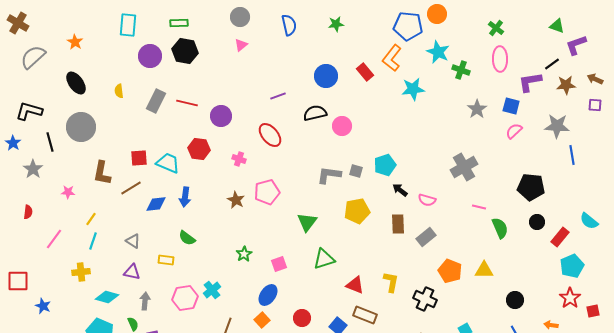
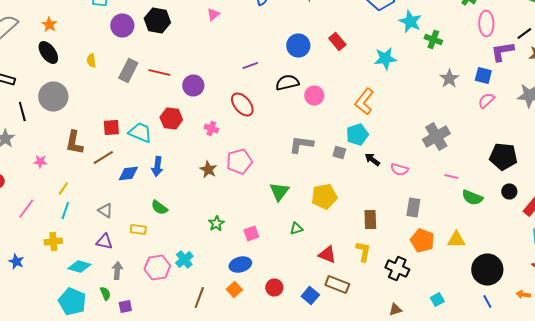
orange star: (75, 42) -> (49, 24), moved
orange L-shape: (392, 58) -> (364, 102), moved
pink ellipse: (500, 59) -> (486, 24), moved
gray square: (356, 171) -> (339, 152), moved
yellow pentagon: (357, 211) -> (324, 196), moved
brown rectangle: (398, 224) -> (370, 220), moved
green semicircle: (500, 228) -> (472, 198), turned 135
gray rectangle: (426, 237) -> (413, 208), moved, turned -42
green triangle: (324, 259) -> (296, 228), size x0.6
blue ellipse: (268, 295) -> (240, 264), turned 40
black circle: (515, 300) -> (487, 270), size x1.8
blue star: (43, 306) -> (16, 262), moved

